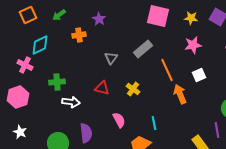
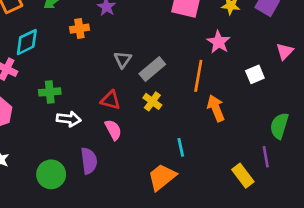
pink star: (193, 45) -> (219, 42), moved, turned -30
gray rectangle: (143, 49) -> (152, 69), moved
orange line: (167, 70) -> (198, 76), turned 35
white square: (199, 75) -> (255, 74), moved
pink semicircle: (119, 120) -> (113, 130), moved

